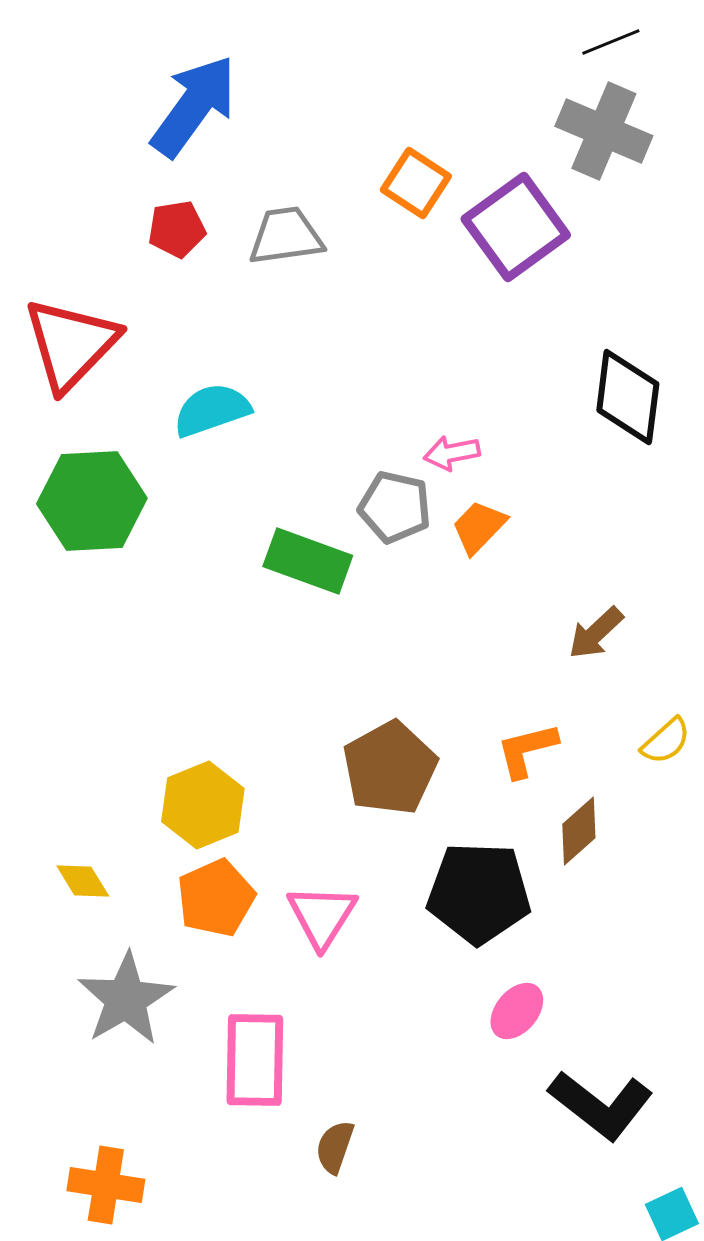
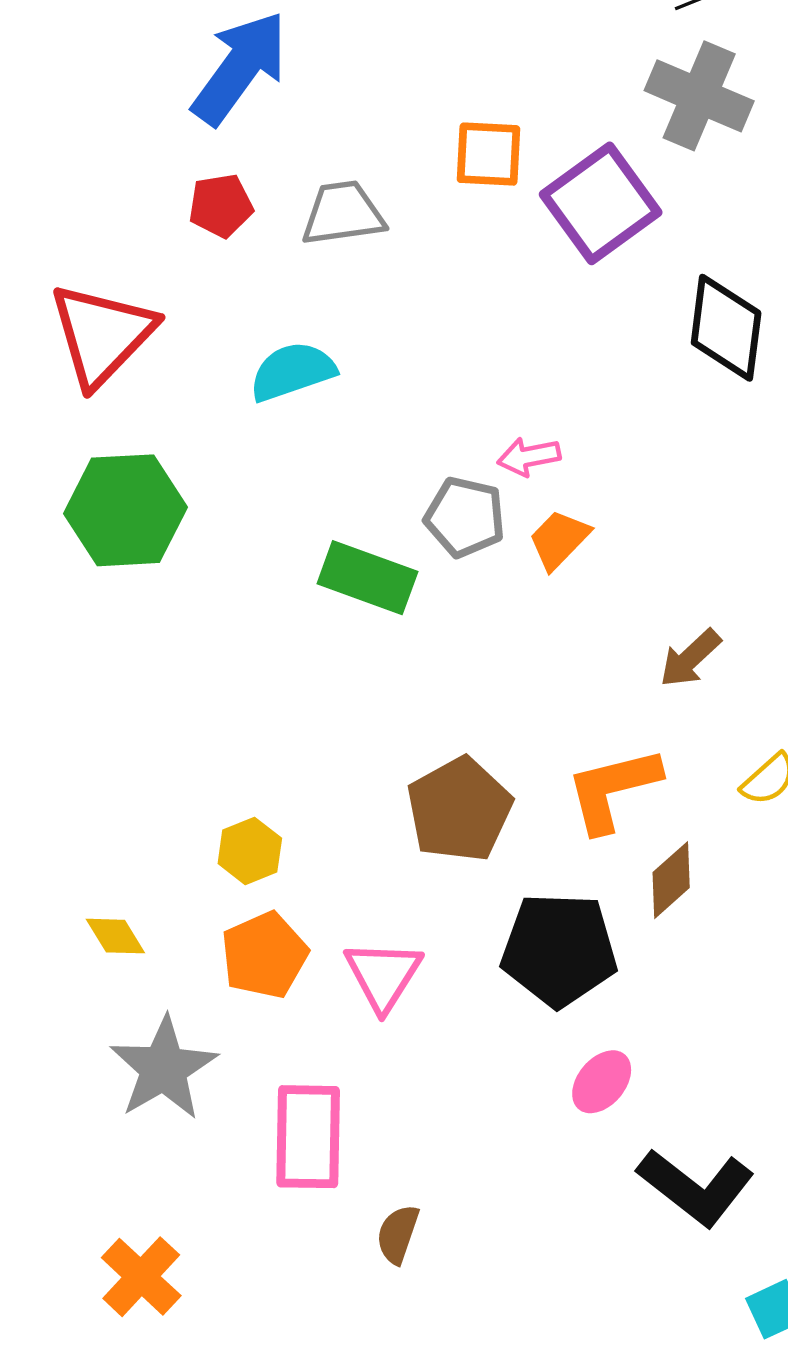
orange square: (416, 183) -> (488, 154), turned -30
black diamond: (628, 397) -> (726, 328), moved
cyan semicircle: (212, 410) -> (292, 371), moved
orange L-shape: (527, 750) -> (613, 789), size x1.4
yellow hexagon: (203, 805) -> (250, 851), size x0.7
orange cross: (106, 1185) -> (141, 1277), turned 34

